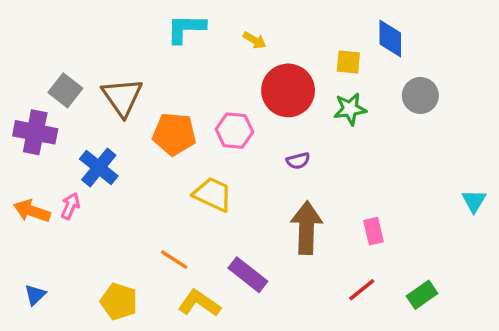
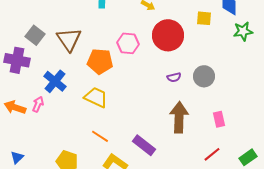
gray circle: (420, 95) -> (204, 76), moved
green star: (350, 109) -> (243, 31), moved
pink hexagon: (234, 131) -> (128, 43), moved
yellow trapezoid: (213, 194) -> (96, 97), moved

